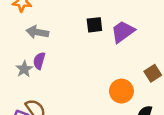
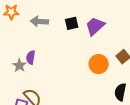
gray arrow: (37, 32) -> (39, 21), moved
orange circle: (121, 91) -> (99, 64), moved

